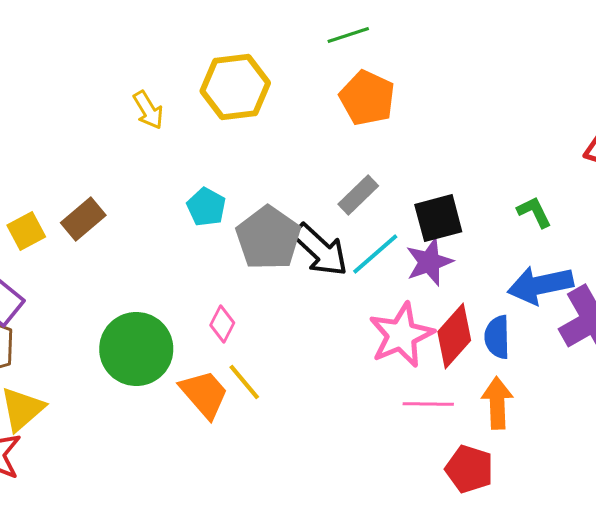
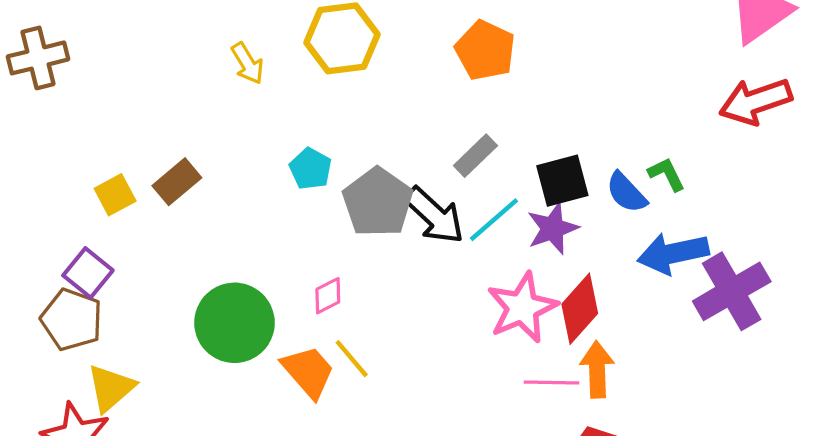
pink diamond: (222, 324) -> (328, 296), turned 36
blue semicircle: (497, 337) -> (626, 193), moved, turned -42
orange arrow: (497, 403) -> (597, 369), moved

